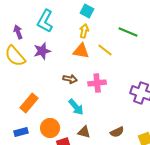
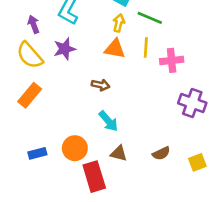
green line: (128, 32) -> (150, 18), moved
yellow line: (105, 50) -> (146, 48), turned 56
pink cross: (97, 83) -> (172, 60), moved
orange rectangle: (29, 103) -> (30, 95), moved

